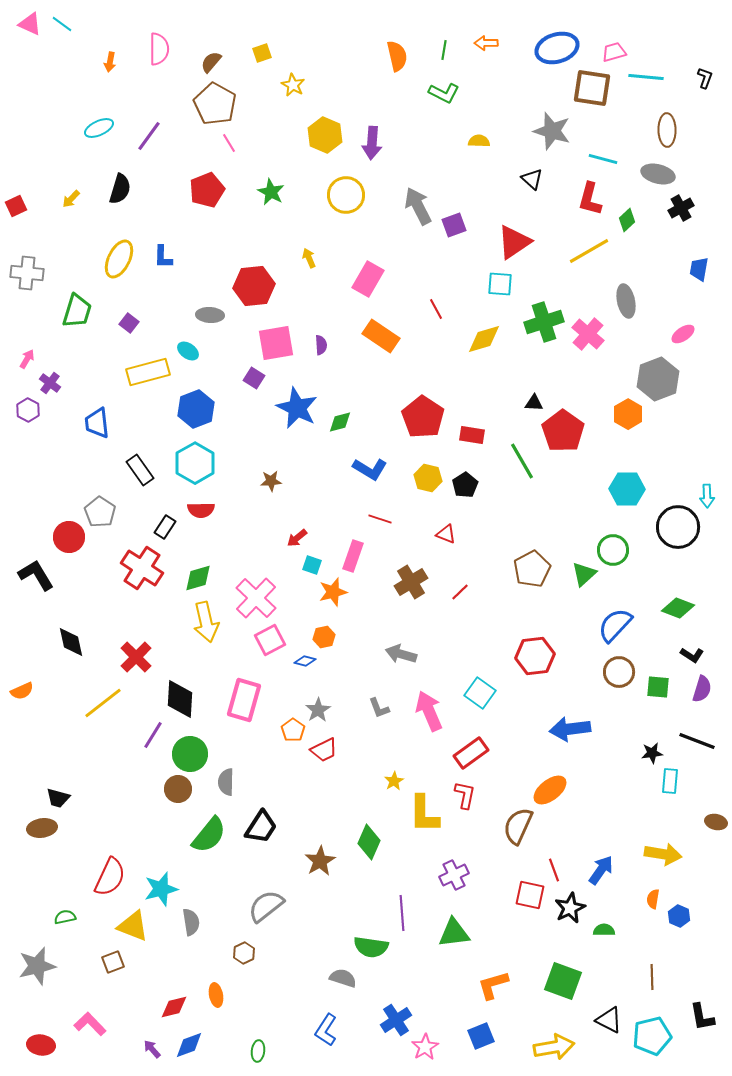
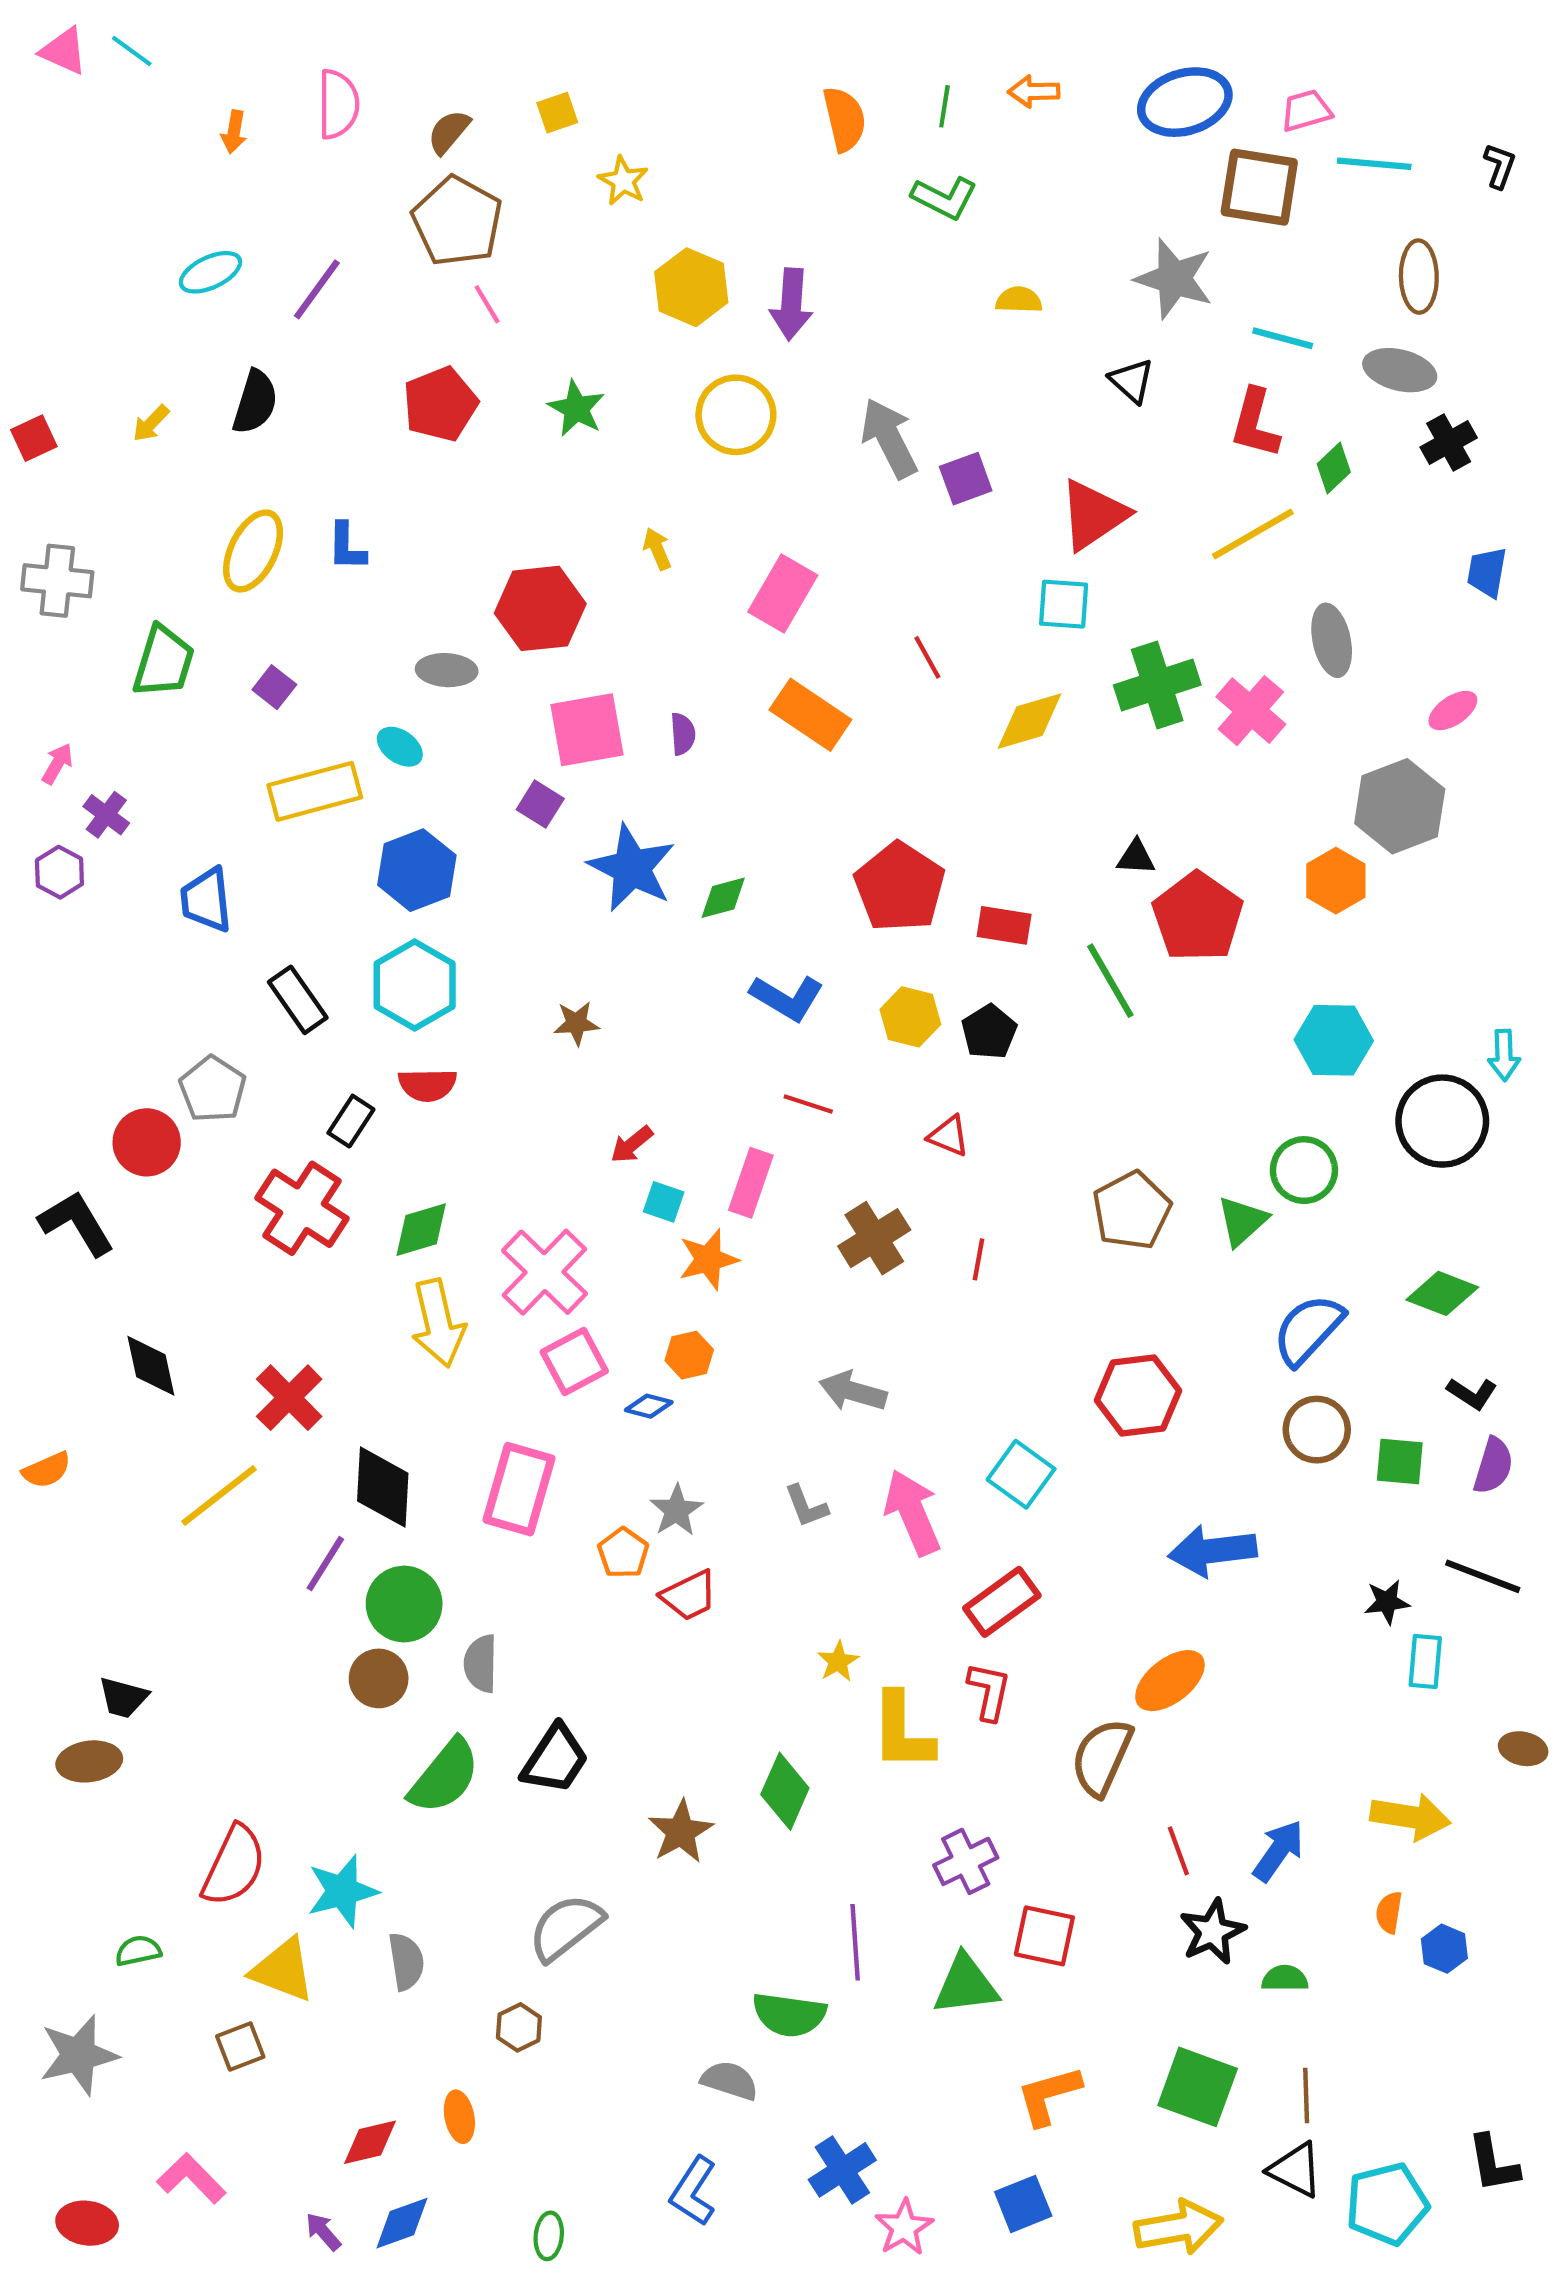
red line: (460, 592) -> (978, 1259), turned -36
red square: (530, 895) -> (1044, 1936), moved
brown line: (652, 977) -> (1306, 2095), moved

